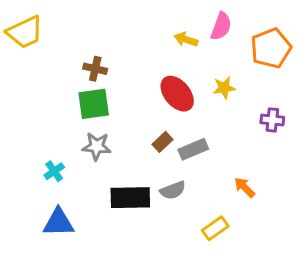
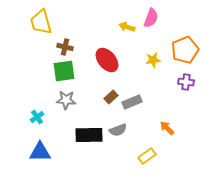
yellow trapezoid: (25, 32) -> (41, 22), moved, turned 100
orange pentagon: (271, 48) -> (185, 50), moved
red ellipse: (177, 94) -> (107, 60), moved

